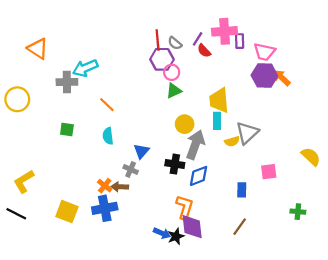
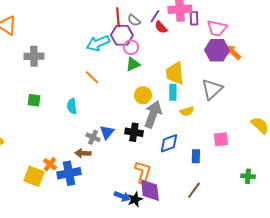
cyan arrow: (85, 68) -> (98, 43), moved
orange line: (107, 105) -> (92, 77), moved
gray triangle: (247, 133) -> (212, 89), moved
blue triangle: (141, 151) -> (107, 132), moved
blue diamond: (199, 176) -> (169, 143), moved
orange cross: (105, 186) -> (50, 164), moved

